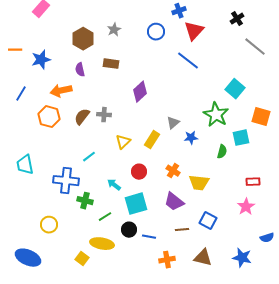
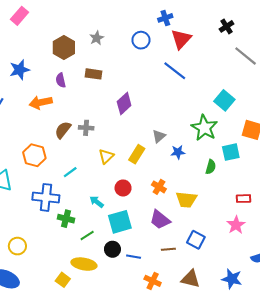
orange hexagon: (49, 117) -> (34, 155), moved
yellow circle: (49, 225) -> (17, 246), moved
orange cross: (167, 260) -> (153, 281), turned 35

